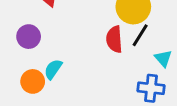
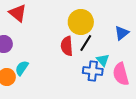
blue cross: (151, 88) -> (93, 71), moved

